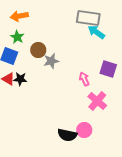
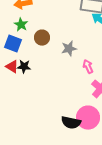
gray star: (51, 61) -> (69, 49), moved
pink circle: (84, 130) -> (88, 118), size x1.5

